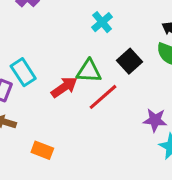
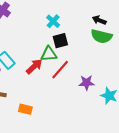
black square: (129, 61) -> (60, 41), moved, turned 35
purple star: (155, 120) -> (87, 83), moved

